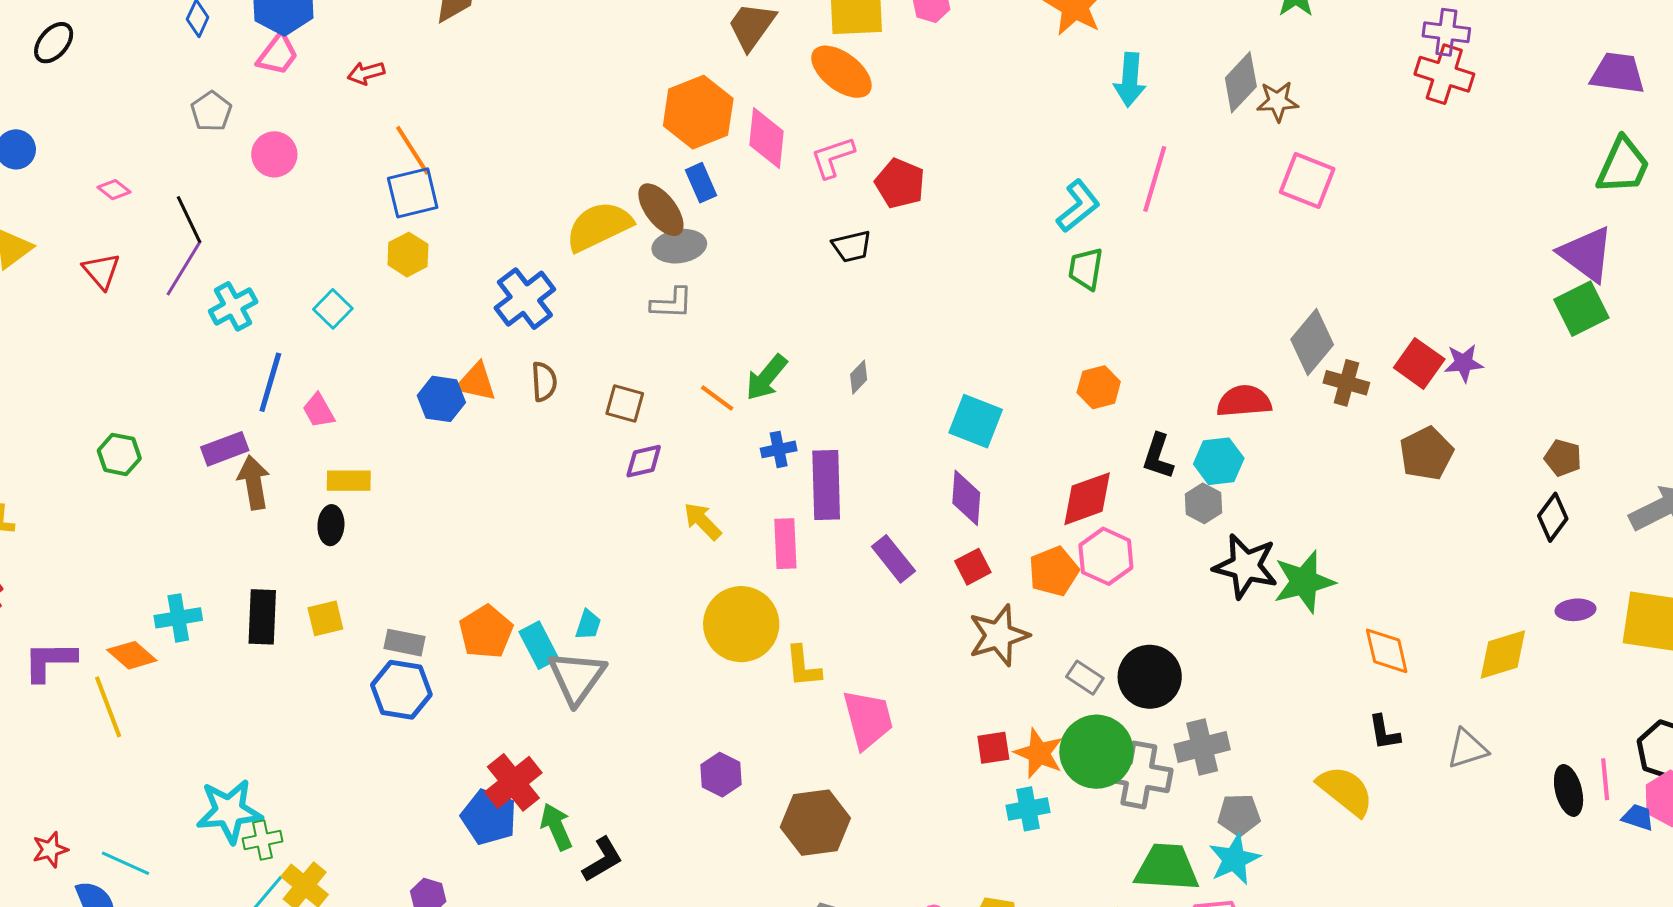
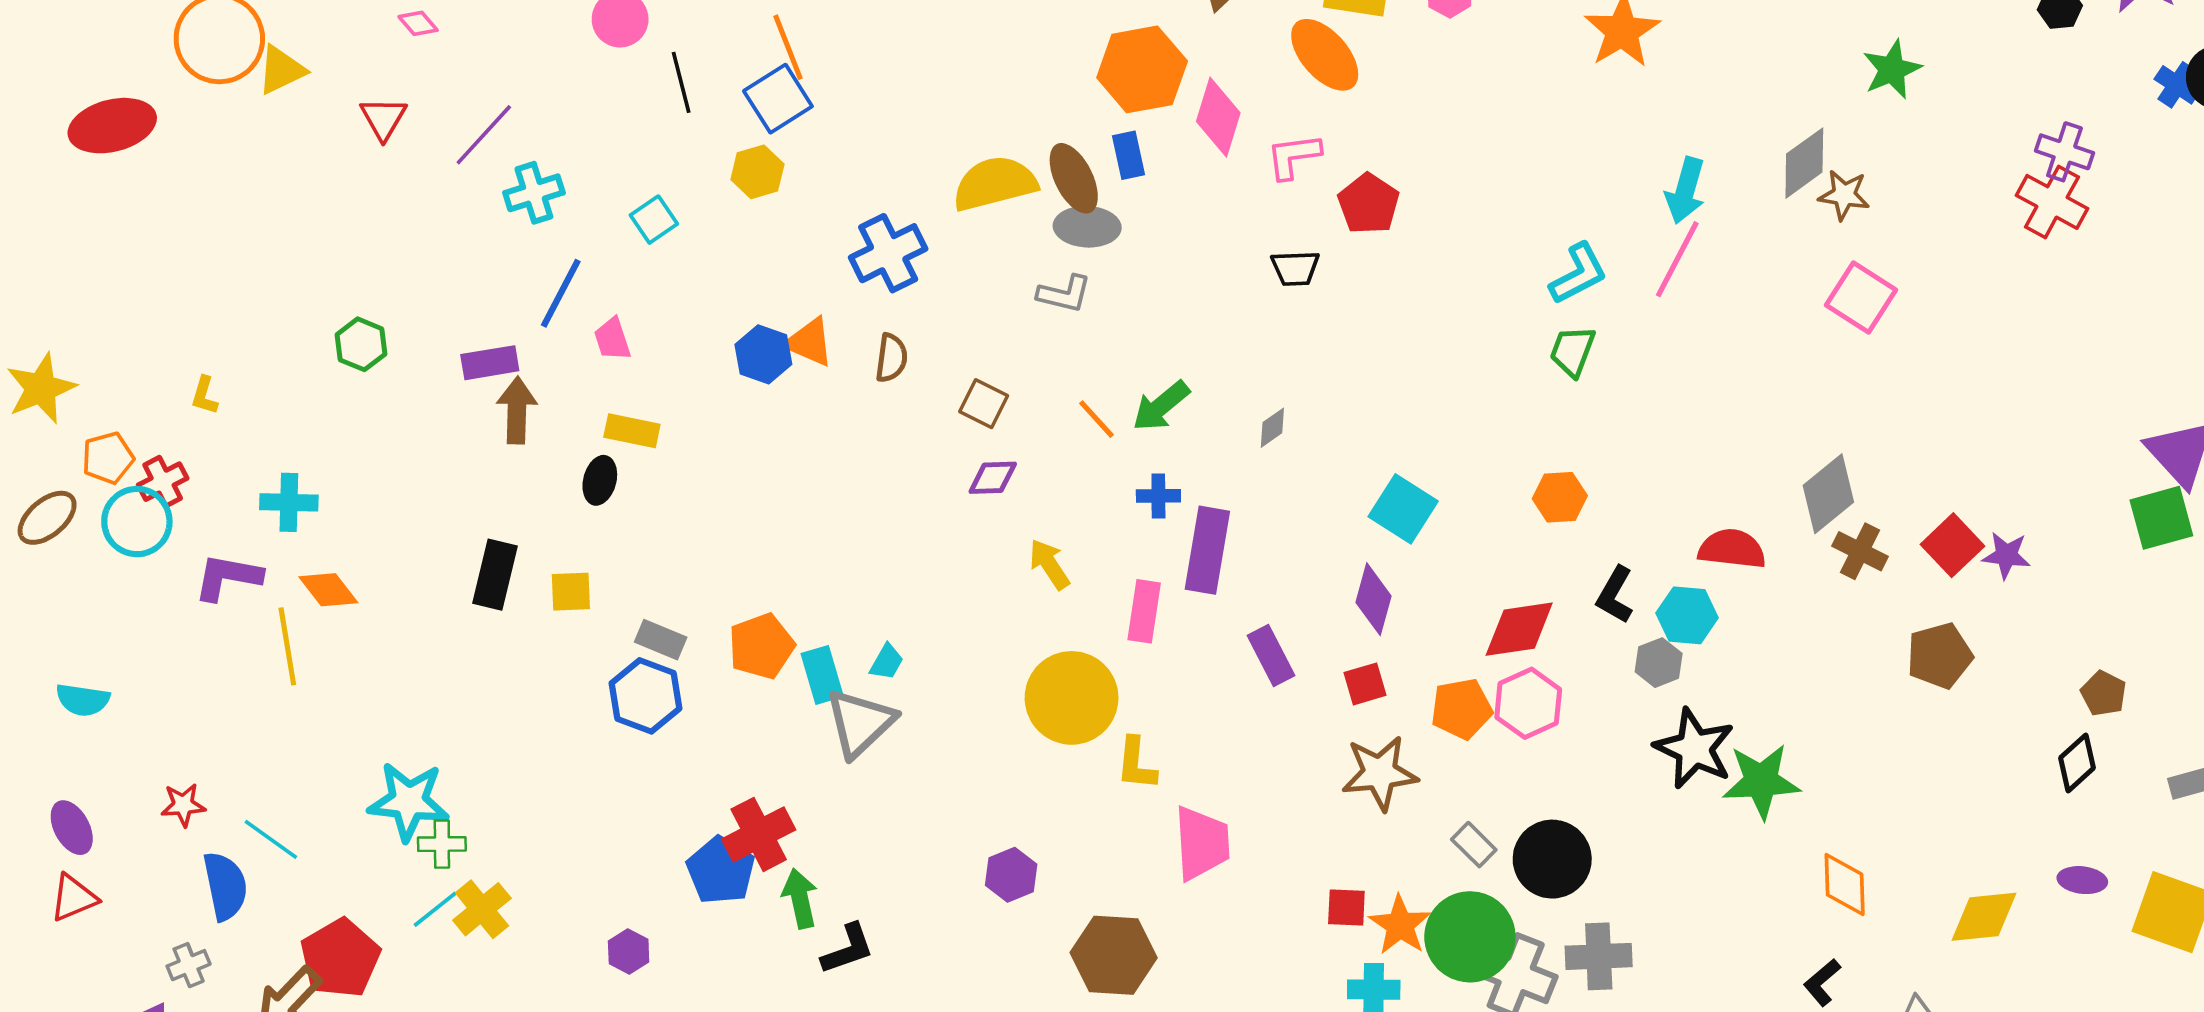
cyan arrow: (1130, 80) -> (1685, 190), moved
blue square: (413, 193) -> (778, 99), turned -30
black line: (189, 220) -> (681, 82), moved
cyan cross: (178, 618) -> (289, 502), moved
black L-shape: (1384, 732) -> (1822, 982), turned 48

